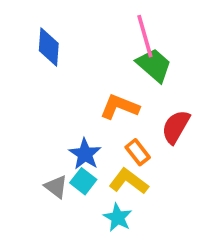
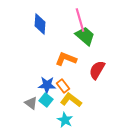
blue diamond: (49, 47) -> (40, 24), moved
orange rectangle: (138, 152) -> (63, 86), moved
blue star: (85, 154) -> (47, 85), turned -30

